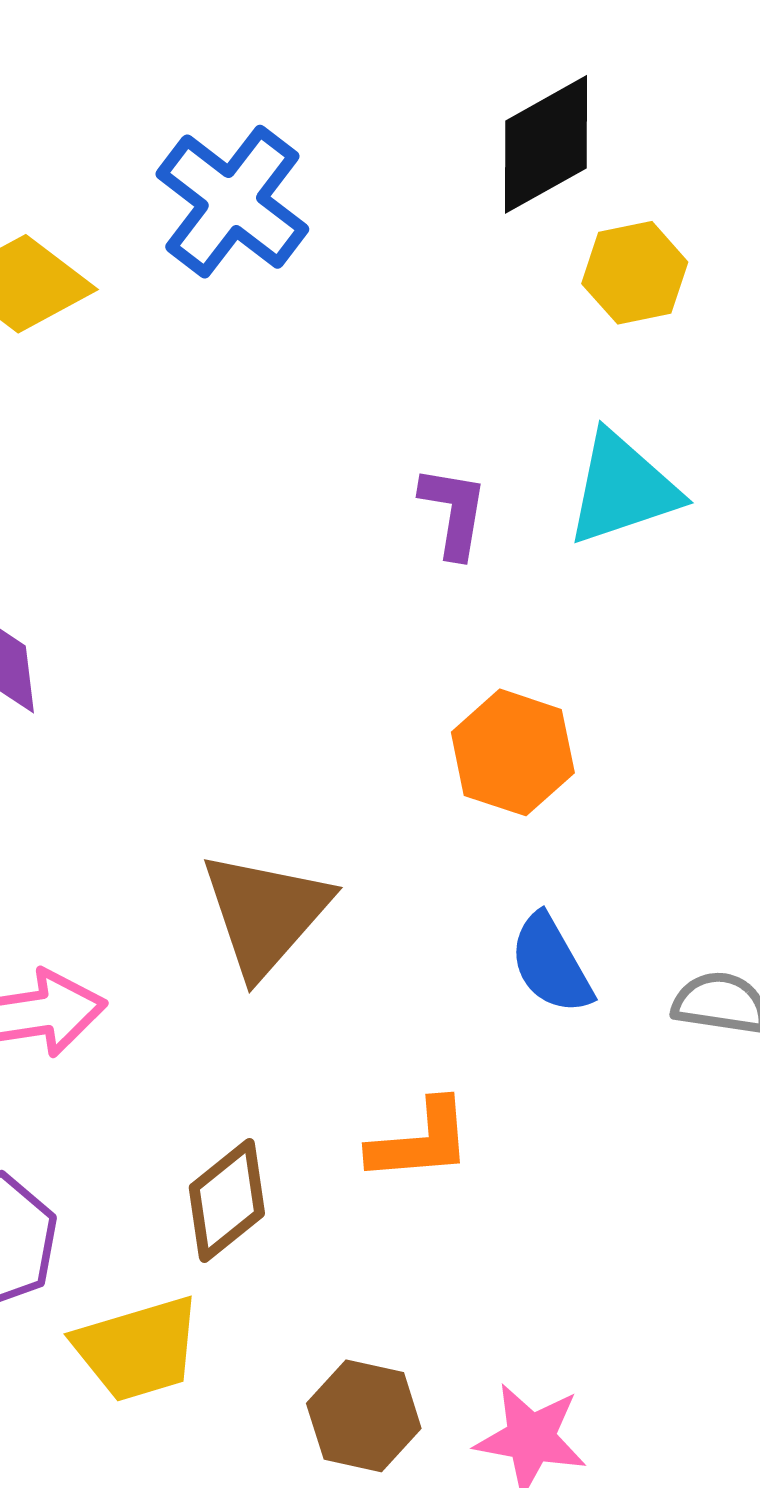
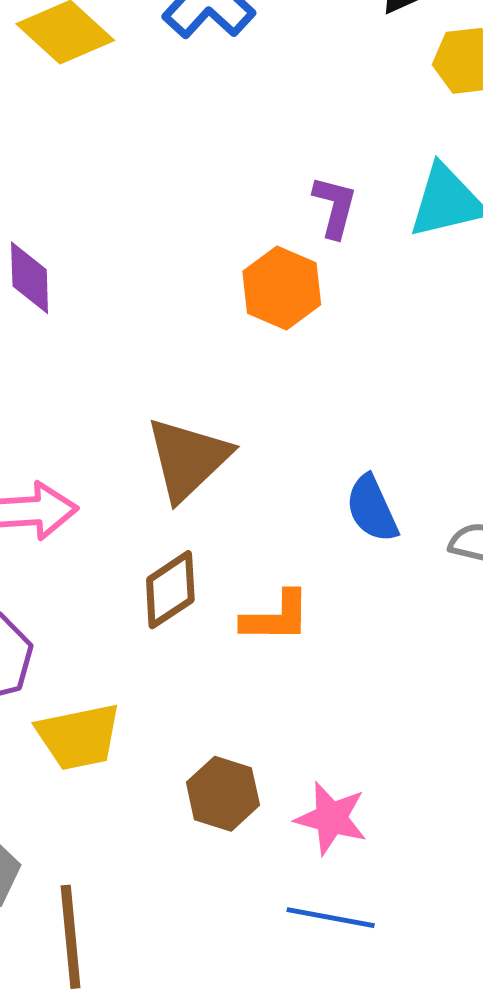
orange hexagon: (513, 752) -> (282, 288), moved
brown diamond: (227, 1200) -> (170, 590), moved

